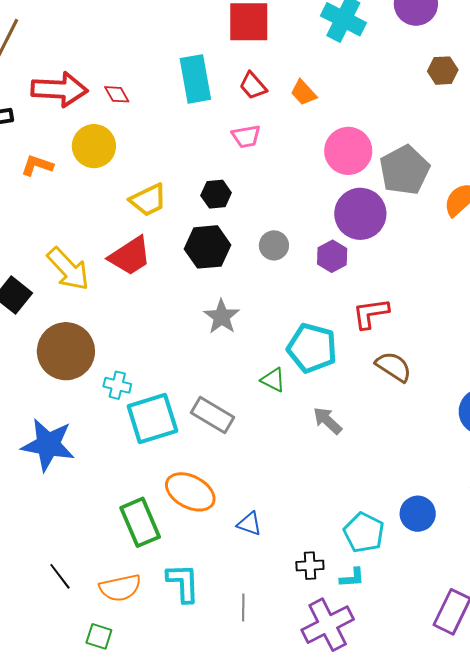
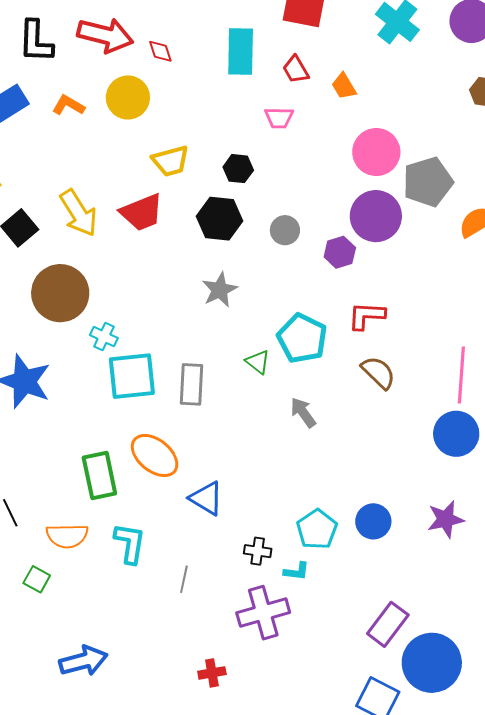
gray rectangle: (213, 415) -> (191, 384), turned 51
blue triangle: (249, 524) -> (206, 498), size x1.4

